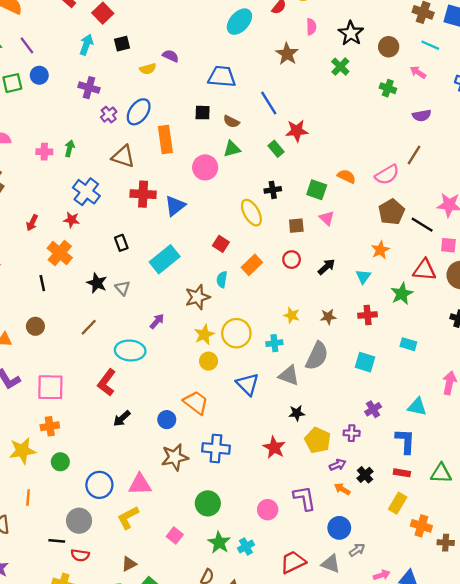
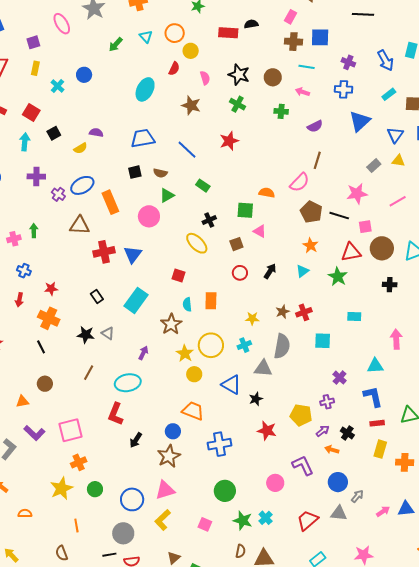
blue ellipse: (139, 112) -> (82, 185), turned 40
red star: (297, 131) -> (229, 141), moved
blue cross: (86, 192) -> (24, 271), moved, size x0.6
orange rectangle: (252, 265) -> (211, 301), moved, turned -30
cyan triangle: (363, 277) -> (302, 271), turned 32
red cross: (368, 315) -> (304, 312), moved
black star: (297, 413) -> (256, 399), moved
brown star: (175, 457) -> (169, 456), moved

